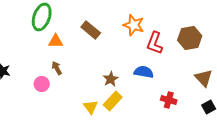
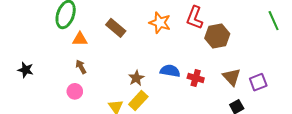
red L-shape: (155, 43) -> (195, 18), moved
pink circle: (42, 84) -> (75, 91), moved
red cross: (169, 100) -> (196, 78), moved

